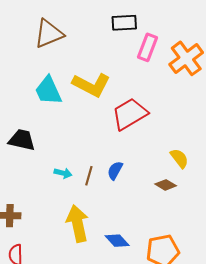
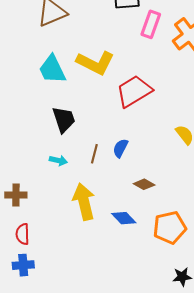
black trapezoid: (22, 140) -> (64, 119), moved, turned 60
cyan arrow: (63, 173) -> (58, 160), moved
brown diamond: (166, 185) -> (144, 184), moved

